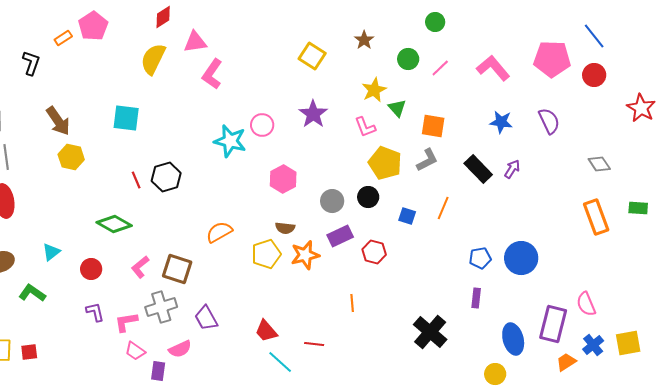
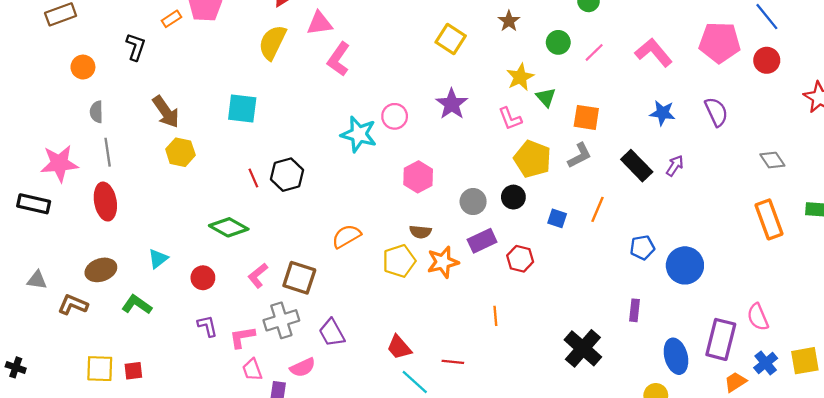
blue pentagon: (480, 258) -> (642, 247), moved
pink trapezoid: (135, 351) -> (252, 370), turned 35

